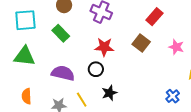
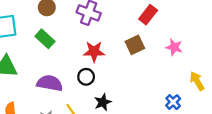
brown square: (141, 43) -> (135, 45), turned 30

